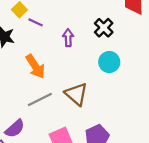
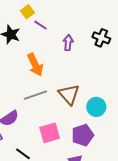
black cross: (104, 28) -> (101, 38), turned -30
cyan circle: (109, 62) -> (96, 107), moved

